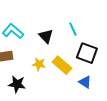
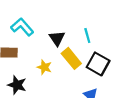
yellow rectangle: (62, 65) -> (71, 58), moved

